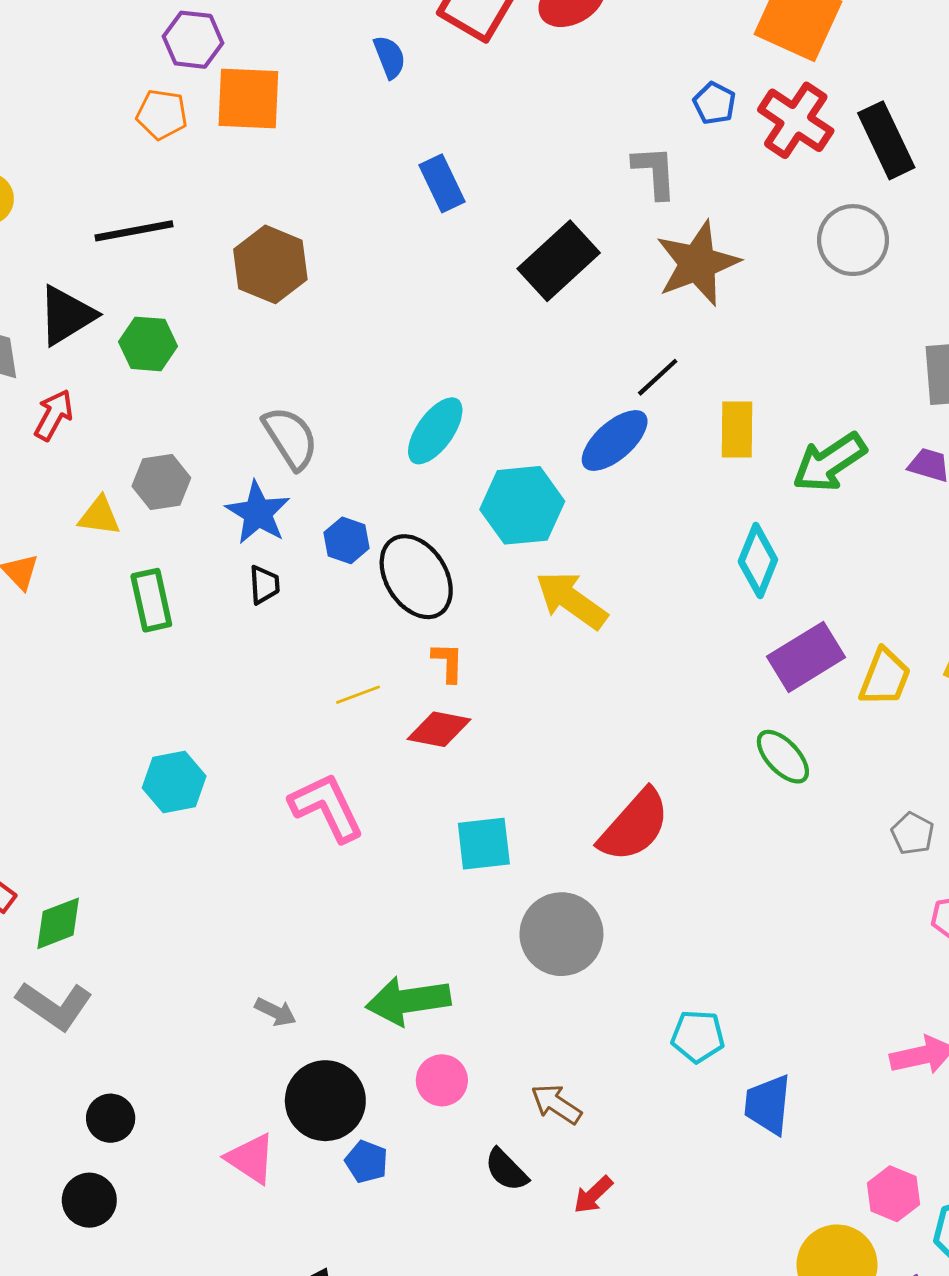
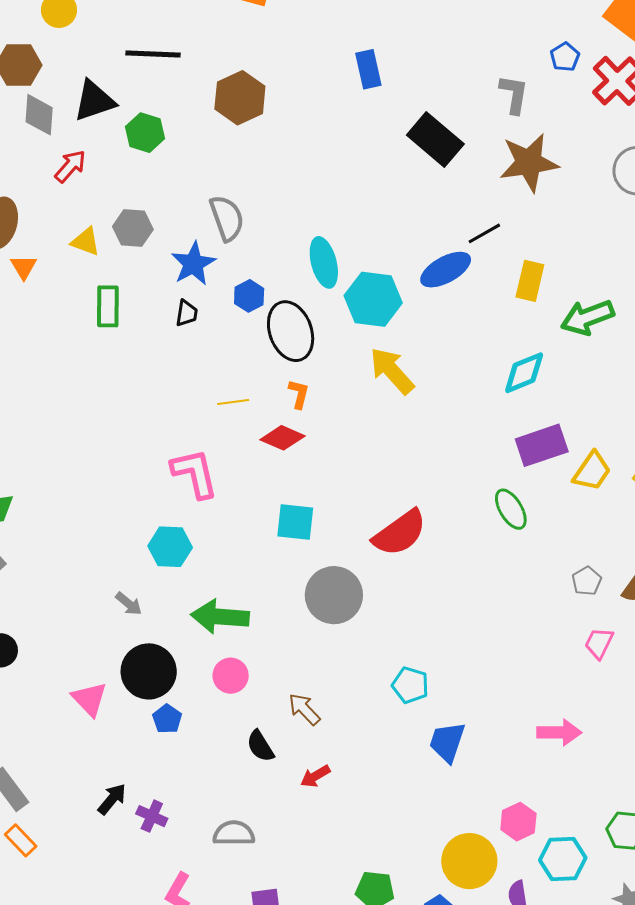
black rectangle: (559, 261) -> (435, 139), turned 70
cyan ellipse: (435, 431) -> (324, 262), moved, turned -63
cyan diamond: (758, 561) -> (524, 373), turned 33
cyan hexagon: (174, 782) -> (170, 547), moved

